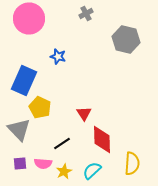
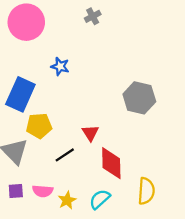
gray hexagon: (126, 40) -> (139, 98), moved
yellow pentagon: (40, 108) -> (39, 126), turned -30
black line: (62, 144) -> (65, 155), moved

